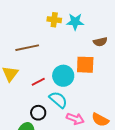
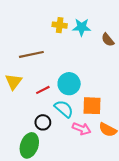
brown semicircle: (100, 42) -> (108, 40), moved, turned 64
orange square: (85, 65) -> (92, 106), moved

